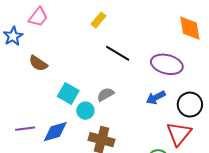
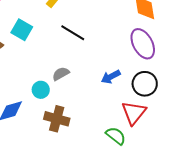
purple ellipse: (167, 64) -> (143, 44), moved, turned 48
cyan square: (68, 93) -> (22, 30), moved

